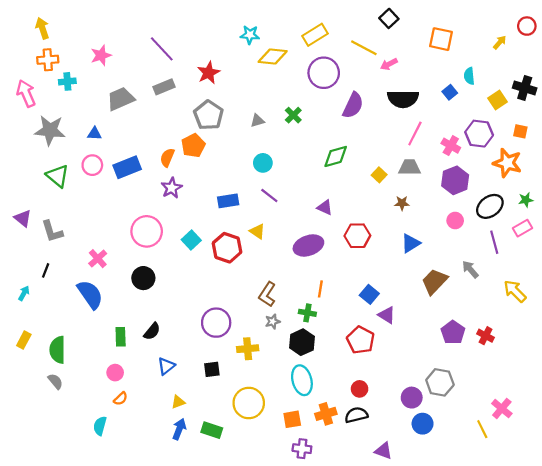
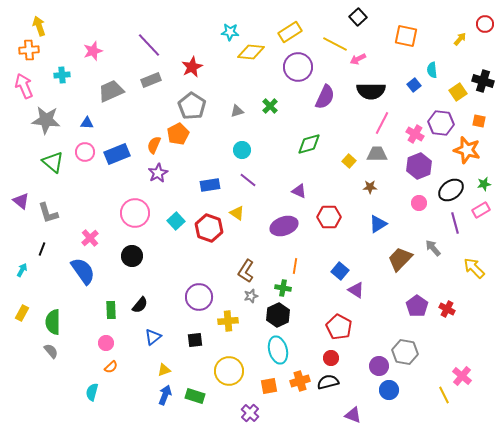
orange cross: (48, 60) -> (29, 50), moved
red pentagon: (361, 340) -> (339, 327), moved
purple cross: (302, 449) -> (250, 413), moved, turned 36

